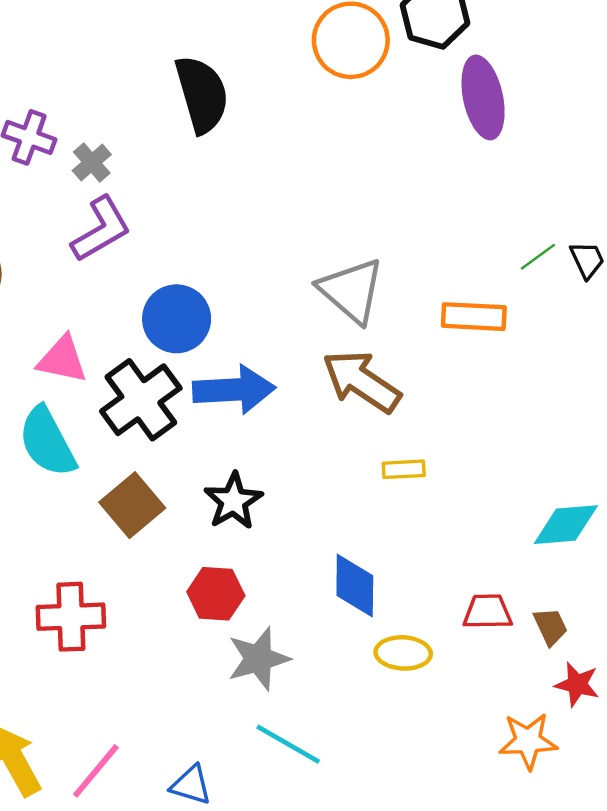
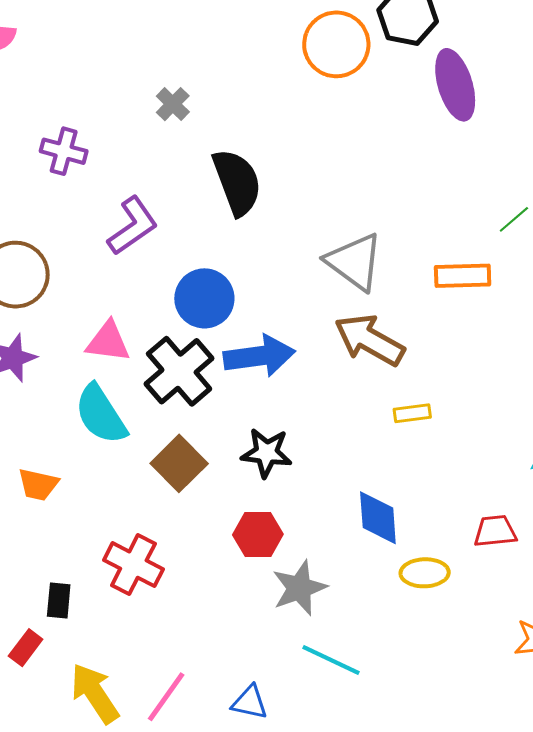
black semicircle: (202, 94) -> (237, 182), moved
gray cross: (92, 162) -> (173, 104), moved
black star: (233, 501) -> (267, 453), turned -30
red cross: (71, 617) -> (133, 565), turned 34

